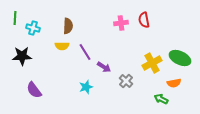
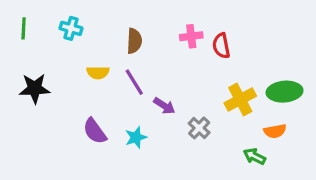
red semicircle: (144, 20) -> (221, 46), moved
brown semicircle: (68, 26) -> (134, 41), moved
cyan cross: (33, 28) -> (71, 28), moved
green ellipse: (180, 58) -> (285, 92), turned -30
purple semicircle: (34, 90) -> (95, 131), moved

